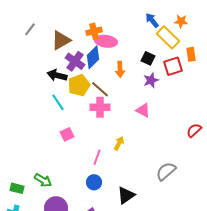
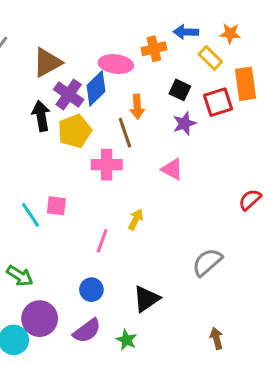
blue arrow: (152, 20) -> (186, 32), turned -49
orange cross: (94, 31) -> (154, 49), moved
yellow rectangle: (168, 37) -> (210, 58), size x0.7
orange rectangle: (191, 54) -> (245, 84), size x1.5
black arrow: (57, 75) -> (41, 116), turned 66
brown line: (100, 89) -> (125, 133), moved, turned 30
cyan line: (58, 102) -> (30, 215), moved
pink square: (67, 134) -> (56, 206), turned 32
blue circle: (94, 182) -> (91, 290), moved

